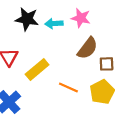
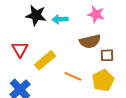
pink star: (81, 18) -> (96, 14), moved
brown semicircle: (88, 48) -> (90, 41), turned 40

